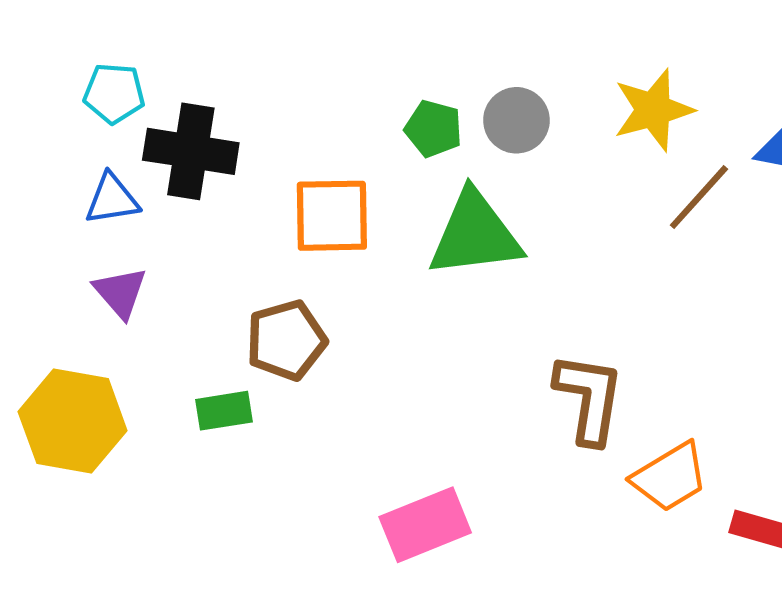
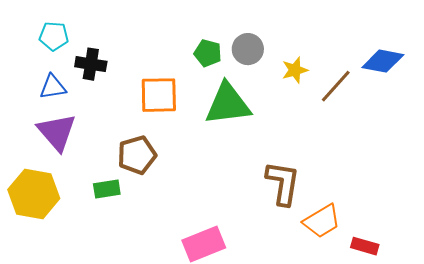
yellow star: (653, 110) -> (295, 70), moved, size x0.7
black cross: (191, 151) -> (91, 64), size x0.7
purple triangle: (120, 292) -> (57, 132), size x1.5

